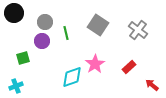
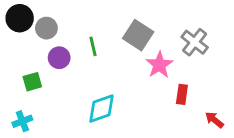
gray circle: (45, 22) -> (46, 28), moved
pink star: (95, 64) -> (159, 65), moved
red rectangle: (129, 67) -> (182, 94), turned -40

